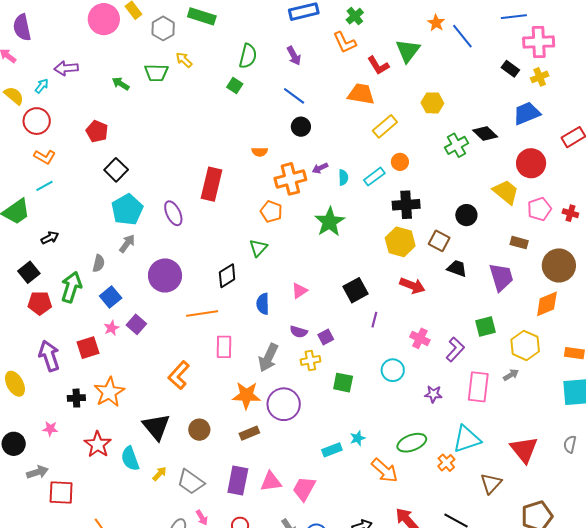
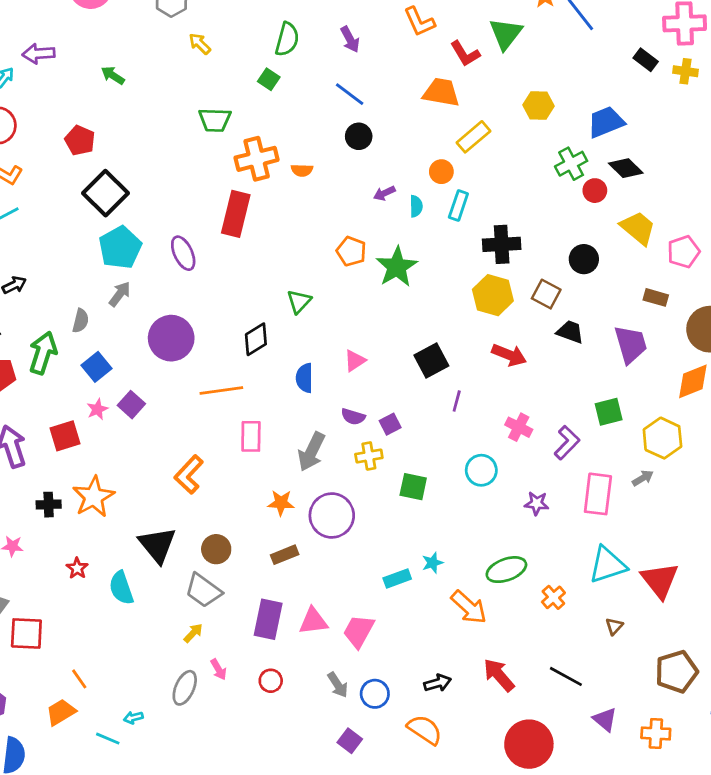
green trapezoid: (156, 73) -> (215, 120), moved
yellow cross: (540, 77) -> (686, 71), turned 30
blue trapezoid: (527, 113) -> (606, 122), moved
black diamond: (485, 134) -> (626, 168), moved
orange circle: (400, 162) -> (441, 172), moved
red circle: (531, 163) -> (595, 191), moved, size x0.6
black square: (116, 170) -> (105, 193), size x1.4
cyan rectangle: (374, 177) -> (458, 205), turned -35
orange cross: (290, 179) -> (257, 159), moved
orange pentagon: (271, 212) -> (351, 251), moved
orange star: (246, 395) -> (281, 503), size x0.7
cyan triangle: (467, 439) -> (607, 565), moved
red star: (98, 444) -> (77, 568), size x0.6
yellow arrow: (160, 474) -> (193, 633), moved
gray trapezoid: (191, 482) -> (203, 590), moved
brown triangle: (491, 483) -> (614, 626), size x0.6

